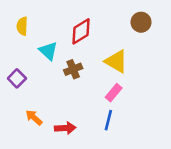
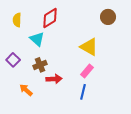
red diamond: (81, 31) -> (50, 18), moved
brown cross: (73, 69) -> (40, 65), moved
red arrow: (65, 128) -> (54, 79), moved

